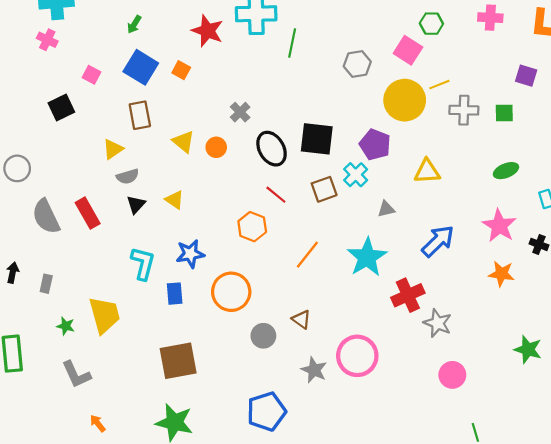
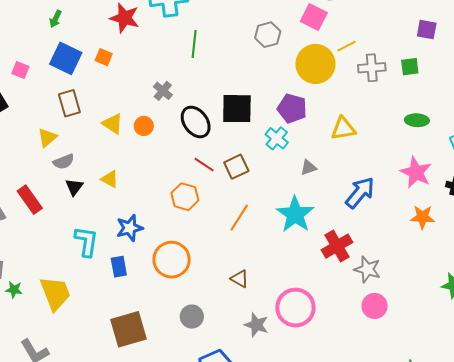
green line: (292, 43) -> (194, 44), moved
green ellipse: (506, 171) -> (417, 120), turned 30
brown square: (324, 189) -> (236, 167), moved
green star: (66, 326) -> (14, 290), moved
gray circle: (263, 336) -> (192, 317), moved
pink circle: (452, 375) -> (375, 306), moved

